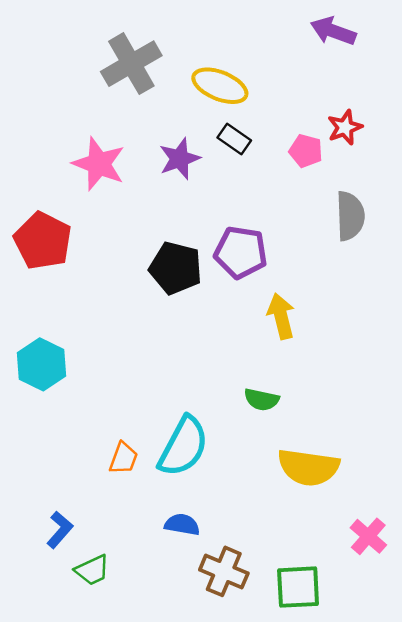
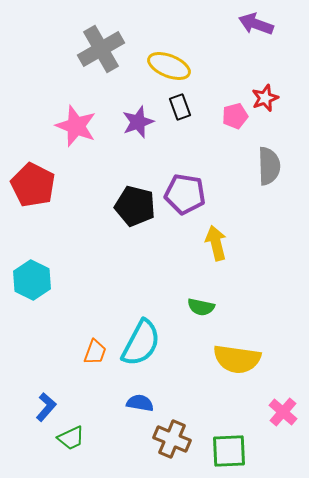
black rectangle: (234, 139) -> (180, 107), turned 35
pink pentagon: (306, 151) -> (235, 116), turned -30

